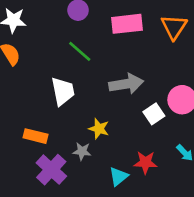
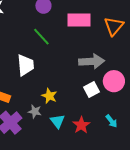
gray arrow: (126, 84) -> (92, 61), moved
red star: (145, 162) -> (81, 125), turned 30
cyan triangle: (119, 177) -> (57, 121), moved, turned -35

